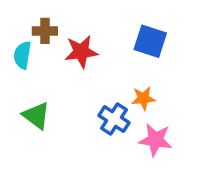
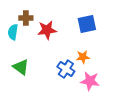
blue square: (150, 41) -> (87, 24), turned -30

